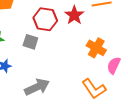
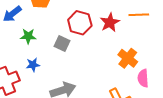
pink semicircle: (114, 65) -> (143, 78), turned -36

